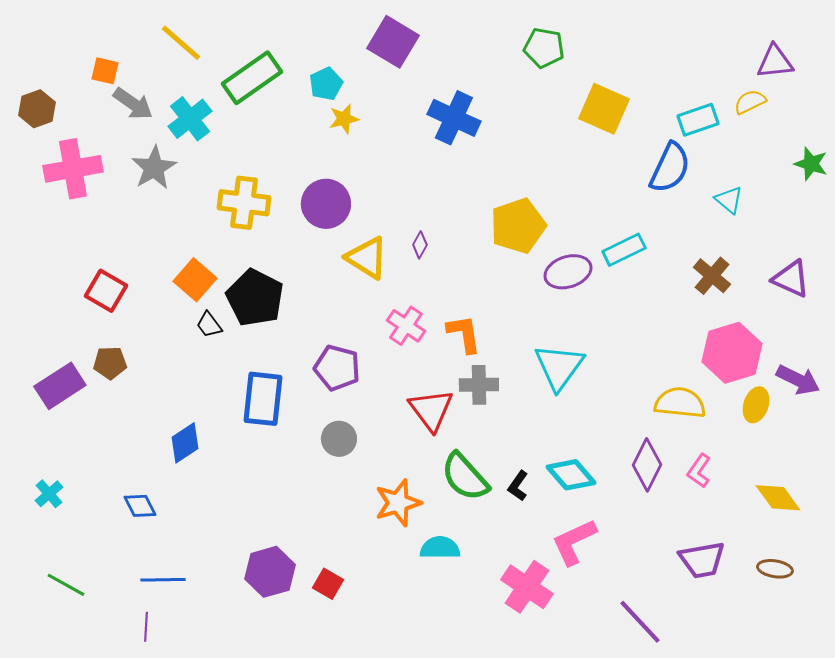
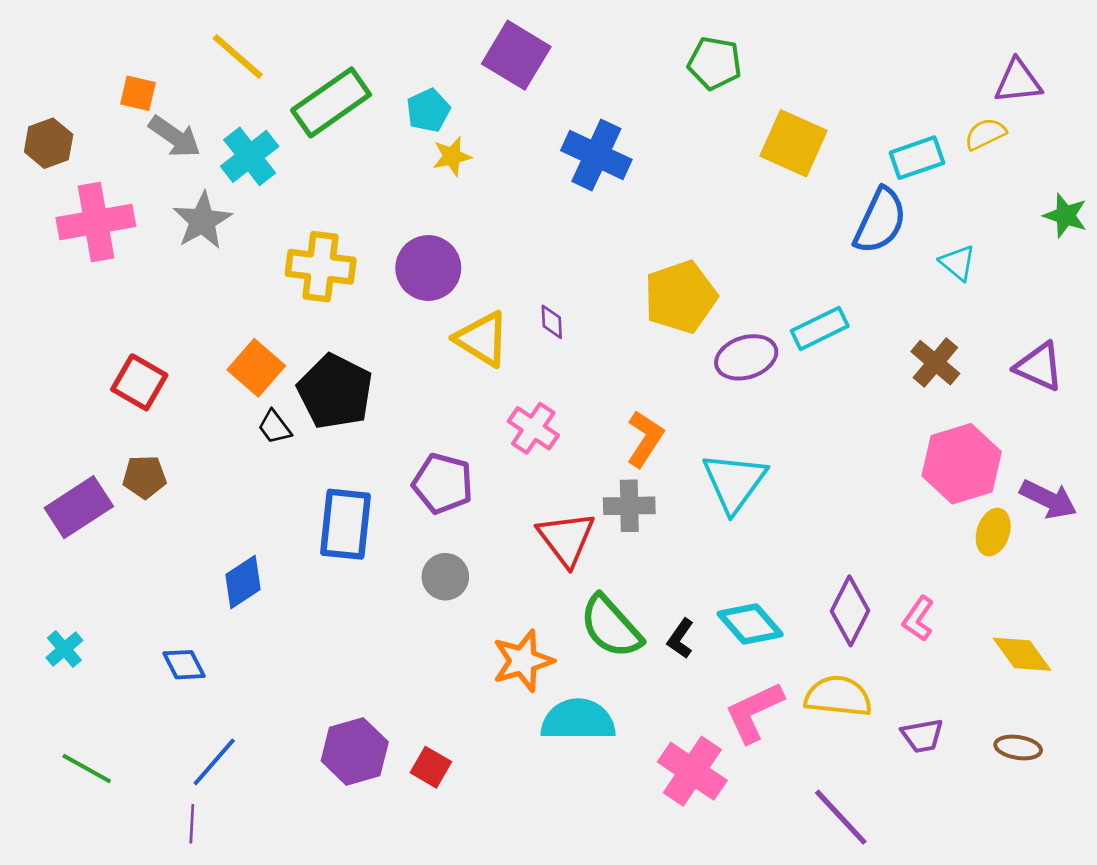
purple diamond: (420, 245) -> (552, 322), turned -32
orange L-shape: (464, 334) -> (645, 439), moved, turned 42
yellow semicircle: (680, 403) -> (838, 696), moved
cyan semicircle: (440, 548) -> (578, 720), size x1.4
purple trapezoid: (702, 560) -> (922, 736), size x0.7
blue line: (163, 580) -> (214, 762), turned -48

